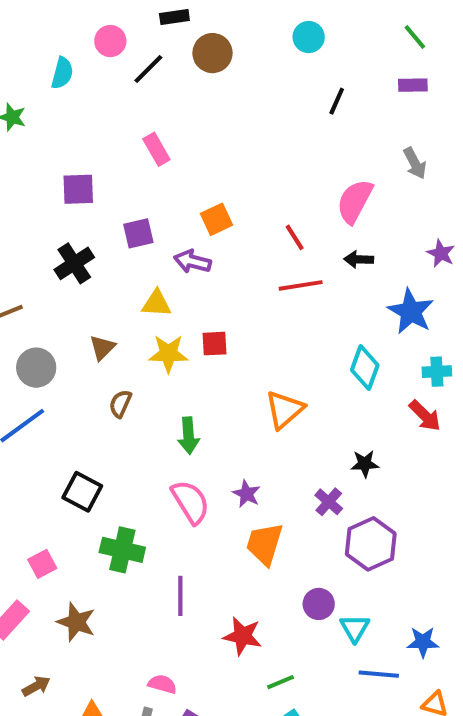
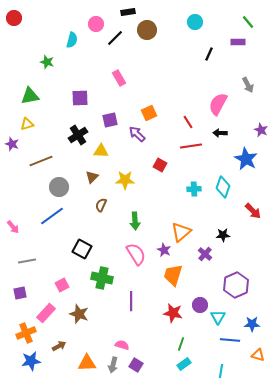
purple rectangle: (413, 85) -> (238, 42), moved
purple arrow: (192, 261) -> (137, 134), turned 30
yellow triangle: (156, 303) -> (101, 151), moved
red square: (214, 344) -> (160, 165), moved, turned 32
cyan cross: (437, 372) -> (194, 189), moved
orange triangle: (285, 410) -> (181, 232), moved
purple hexagon: (371, 544) -> (236, 285), moved
red star: (243, 636) -> (173, 313), moved
green line: (281, 682) -> (181, 344), turned -48

